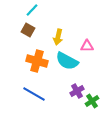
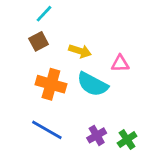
brown square: (28, 30) -> (39, 41), turned 32
yellow arrow: (58, 37) -> (80, 51), turned -84
purple cross: (77, 91) -> (97, 135), moved

